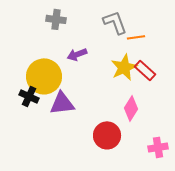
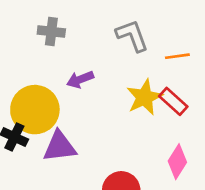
orange line: (136, 37) -> (177, 56), moved
pink diamond: (131, 108) -> (177, 162), moved

